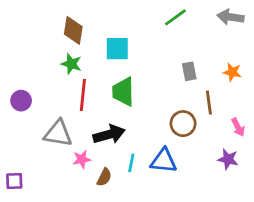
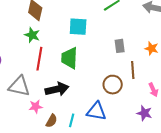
cyan square: (117, 49) -> (78, 27), moved
cyan line: (131, 163) -> (72, 120), moved

